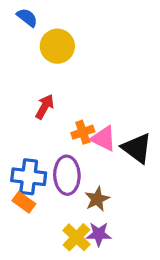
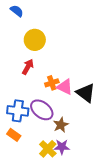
yellow circle: (57, 46) -> (35, 40), moved
purple ellipse: (67, 175) -> (42, 110), turned -50
orange rectangle: (24, 202) -> (14, 135), moved

